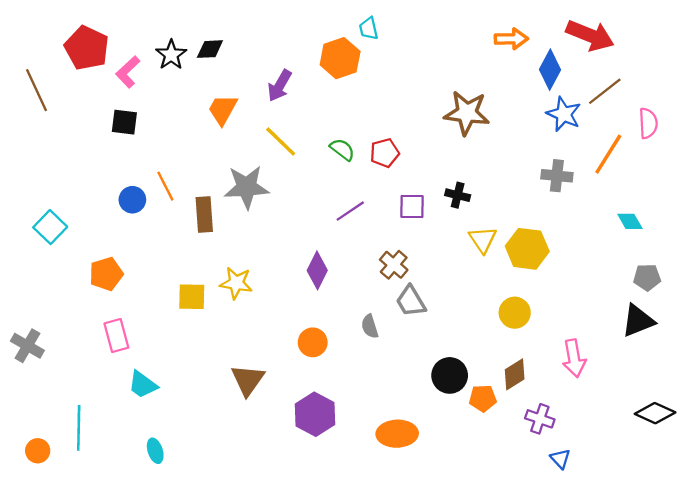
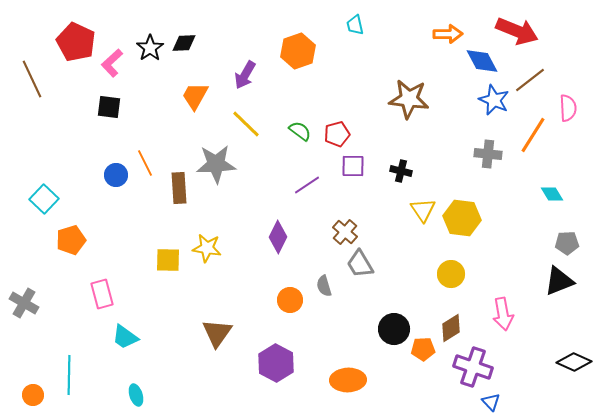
cyan trapezoid: (369, 29) -> (355, 25), moved
blue diamond: (550, 70) -> (482, 61), turned -56
purple square: (412, 207) -> (353, 166), moved
orange pentagon: (106, 274) -> (71, 240), moved
orange circle: (313, 342) -> (290, 300), moved
purple cross: (540, 419) -> (473, 367), size x1.5

